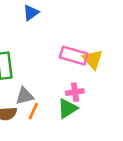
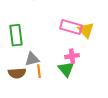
green triangle: (67, 108) -> (66, 69), turned -36
orange line: (33, 111) -> (39, 71), turned -32

